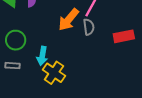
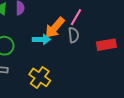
cyan arrow: (42, 56) -> (41, 39), moved, turned -102

